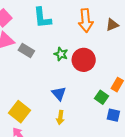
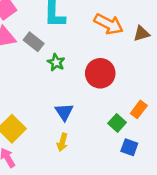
orange arrow: (86, 20) -> (109, 24), turned -65
gray rectangle: (26, 51) -> (34, 42), moved
green star: (61, 54) -> (56, 62), moved

